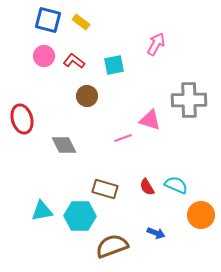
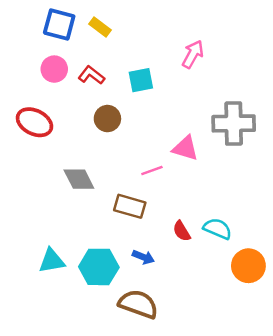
red ellipse: (22, 119) -> (34, 122), moved, turned -48
brown rectangle: (105, 189) -> (130, 206), moved
blue arrow: (156, 233) -> (143, 257), moved
brown semicircle: (112, 246) -> (138, 304), turned 40

